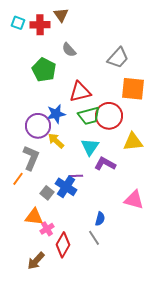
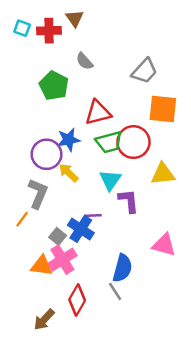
purple L-shape: (105, 164) -> (129, 201), turned 55
blue semicircle: (100, 219) -> (122, 268), size x1.6
pink cross: (47, 229) -> (62, 260), moved, size x1.6

